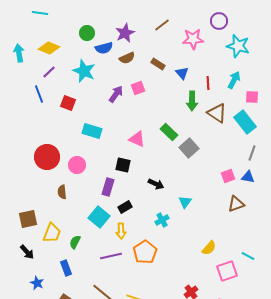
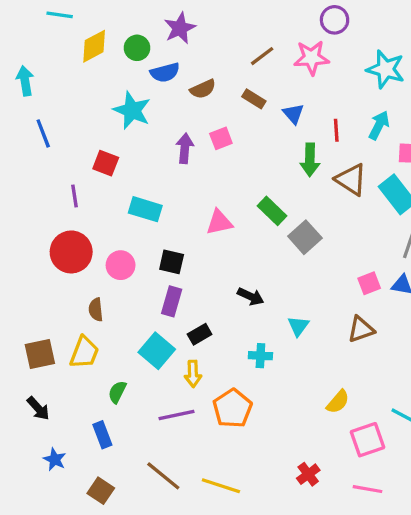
purple circle: (219, 21) -> (335, 20), moved
brown line: (162, 25) -> (262, 56), moved
purple star: (125, 33) -> (180, 28), moved
yellow diamond: (49, 48) -> (94, 46), moved, turned -50
purple line: (49, 72) -> (74, 196), moved, turned -56
blue line: (39, 94) -> (43, 133), moved
purple arrow: (116, 94) -> (185, 148), turned -30
pink triangle: (137, 139) -> (219, 222), turned -36
black square: (123, 165) -> (172, 262), moved
brown triangle: (236, 204) -> (361, 329), moved
cyan cross: (162, 220) -> (260, 356), turned 32
yellow trapezoid: (52, 233) -> (84, 352), moved

